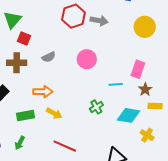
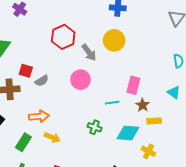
gray arrow: (99, 21) -> (89, 52), moved, turned 48
yellow circle: (145, 27) -> (114, 40), moved
red square: (24, 39) -> (26, 71), moved
green cross: (96, 107) -> (95, 127), turned -32
green rectangle: (26, 115) -> (23, 142), turned -42

